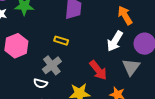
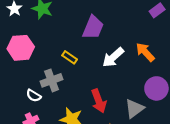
orange arrow: (125, 15) -> (145, 52), turned -30
white arrow: (115, 41) -> (113, 57), moved

